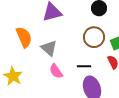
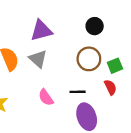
gray triangle: (49, 48) -> (38, 59), moved

